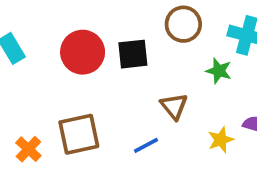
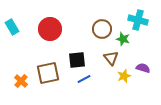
brown circle: (183, 24) -> (102, 29), moved
black square: (133, 54) -> (77, 60), moved
brown triangle: (174, 106) -> (111, 58), moved

